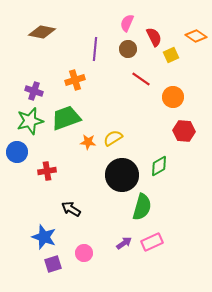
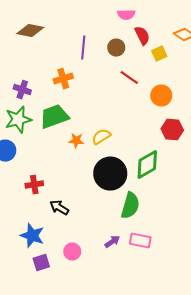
pink semicircle: (127, 23) -> (126, 15), moved, turned -114
green diamond: (159, 166) -> (147, 165), size x1.4
red cross: (47, 171) -> (34, 185), moved
pink rectangle: (152, 242) -> (140, 241), turned 35

